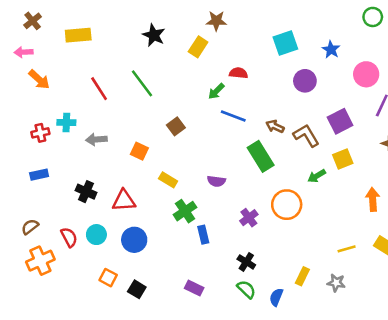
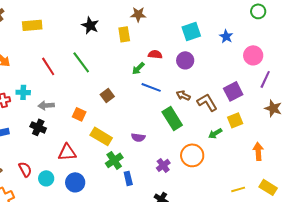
yellow rectangle: (198, 47) -> (124, 34), turned -42
purple circle: (305, 81) -> (185, 60), moved
yellow rectangle: (168, 180) -> (101, 136), size x1.5
black cross: (86, 192) -> (38, 127), moved
red semicircle: (69, 237) -> (25, 169), moved

